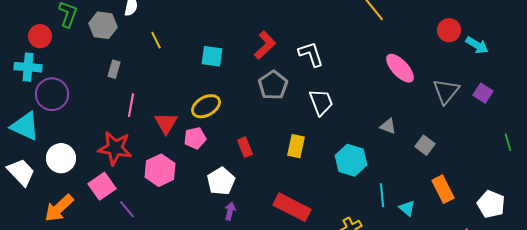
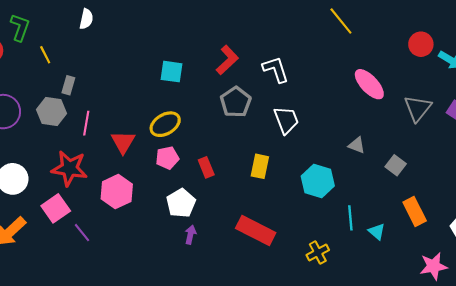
gray hexagon: (103, 25) -> (52, 112), moved
yellow line: (156, 40) -> (45, 55), moved
pink pentagon: (195, 138) -> (167, 158), moved

